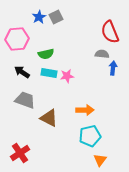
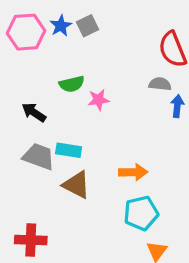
pink hexagon: (17, 39) -> (26, 32), moved
cyan rectangle: (49, 73) -> (69, 150), moved
pink star: (67, 76) -> (99, 100), moved
red cross: (20, 153) -> (31, 240), turned 36

